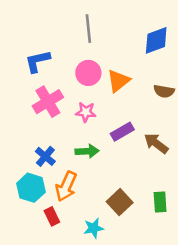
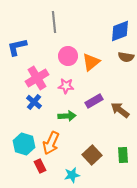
gray line: (88, 29) -> (54, 22), moved
blue L-shape: (37, 61) -> (17, 47), moved
brown semicircle: (164, 91) -> (126, 57), moved
blue cross: (45, 156) -> (34, 102), moved

